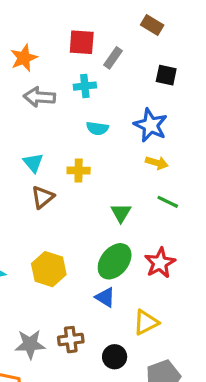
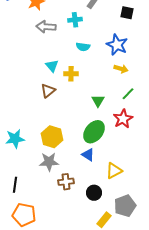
cyan triangle: (33, 163) -> (52, 66), moved
green line: (168, 202) -> (128, 94), turned -72
red star: (160, 263) -> (123, 119), moved
gray star: (30, 344) -> (49, 162), moved

